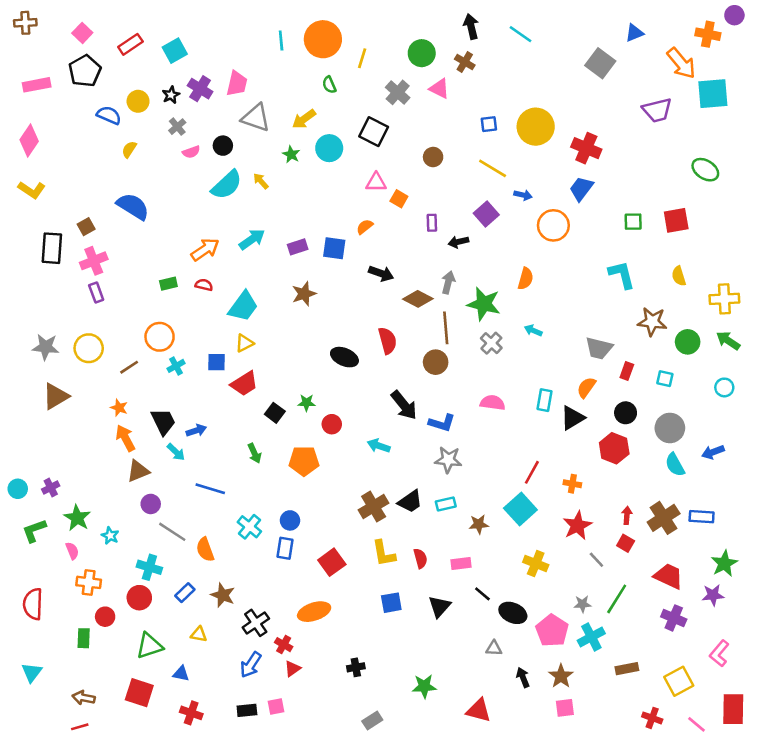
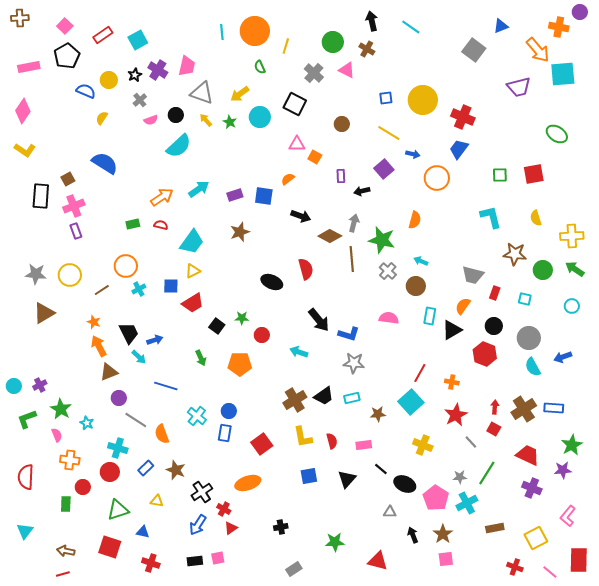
yellow arrow: (261, 181) -> (206, 120), moved
brown circle: (436, 362) -> (416, 286), moved

